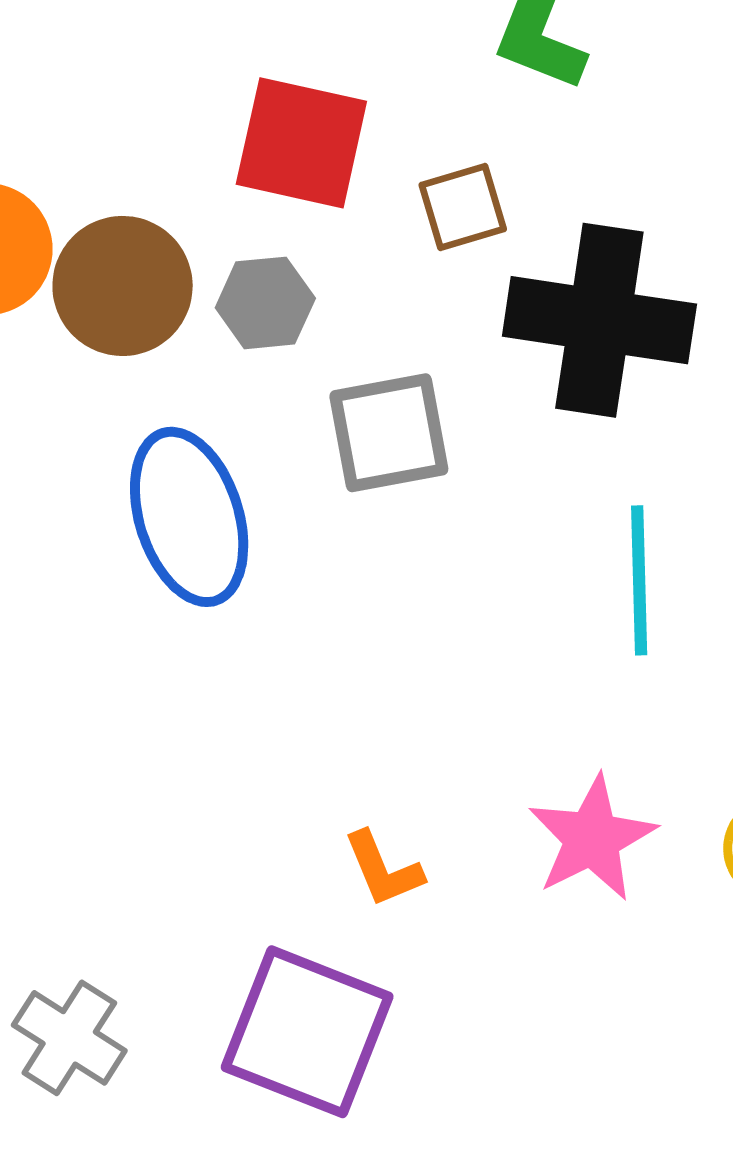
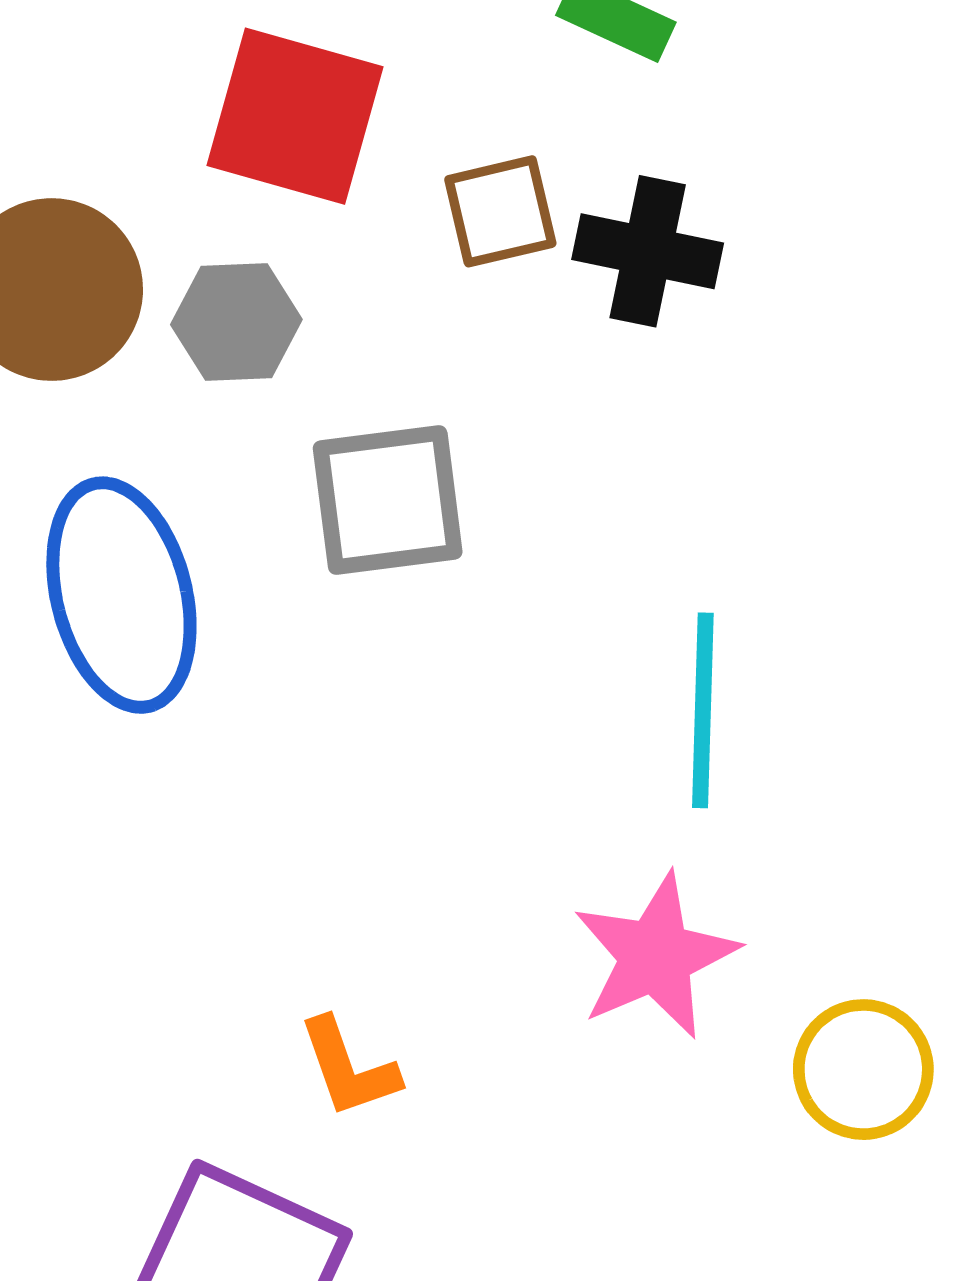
black cross: (599, 320) -> (648, 251), moved, size x0.6
pink star: (592, 838) -> (656, 956), moved

